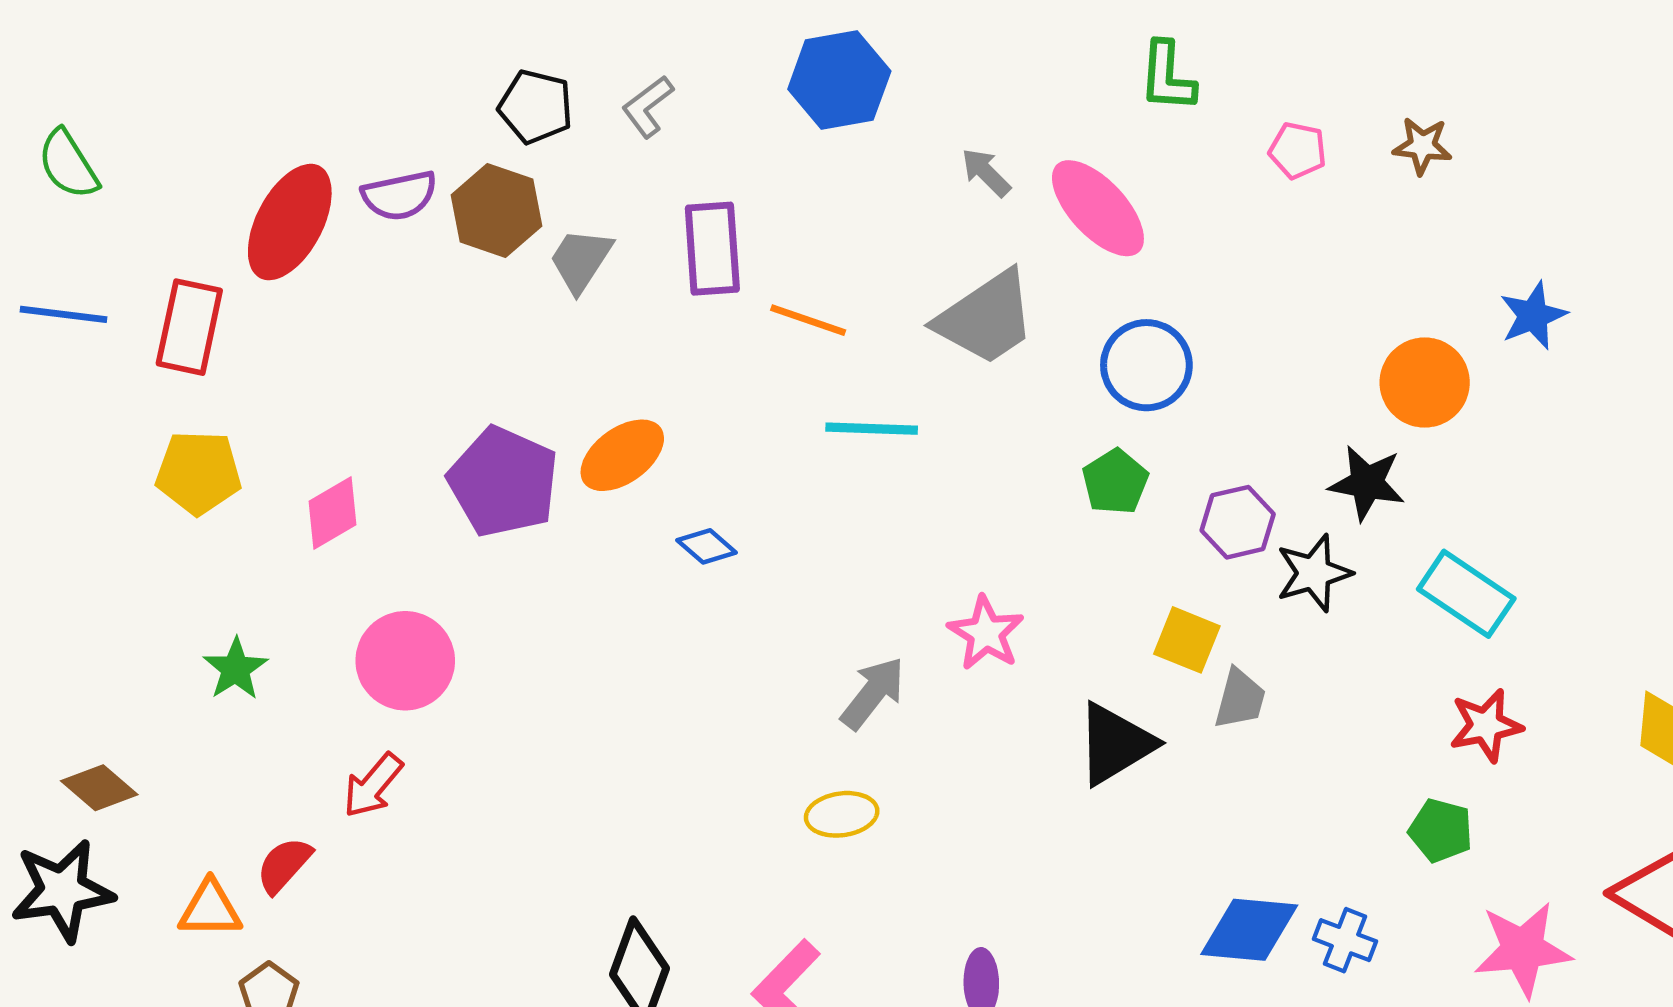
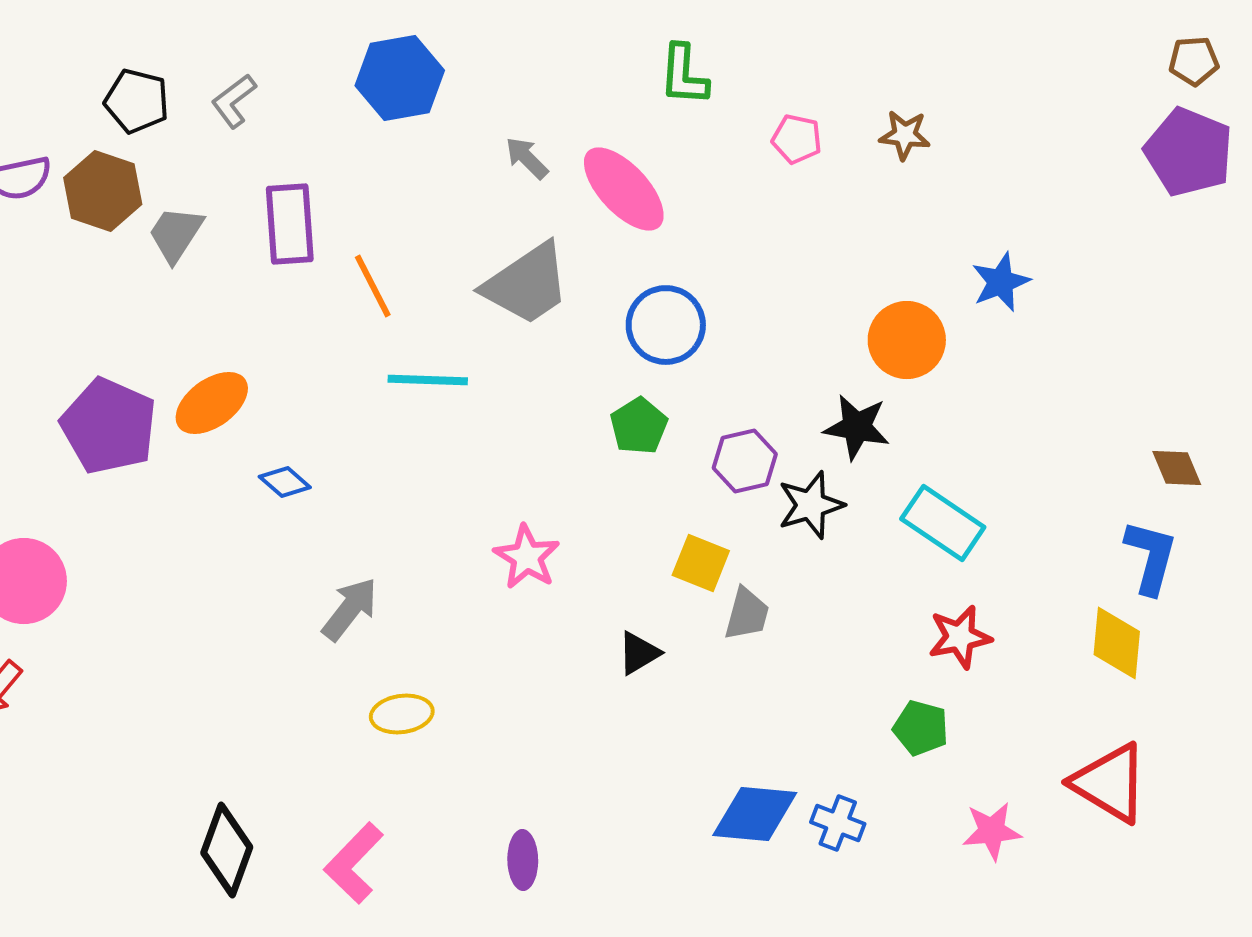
orange line: (808, 320) -> (373, 286), turned 44
gray arrow: (873, 693) -> (350, 609), moved
black triangle: (1115, 744) -> (639, 653), size x0.6
pink star: (1523, 949) -> (992, 831), size x0.7

